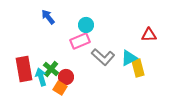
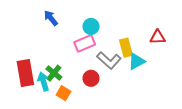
yellow rectangle: (138, 68) -> (126, 48), moved
red circle: (66, 77) -> (91, 78), moved

